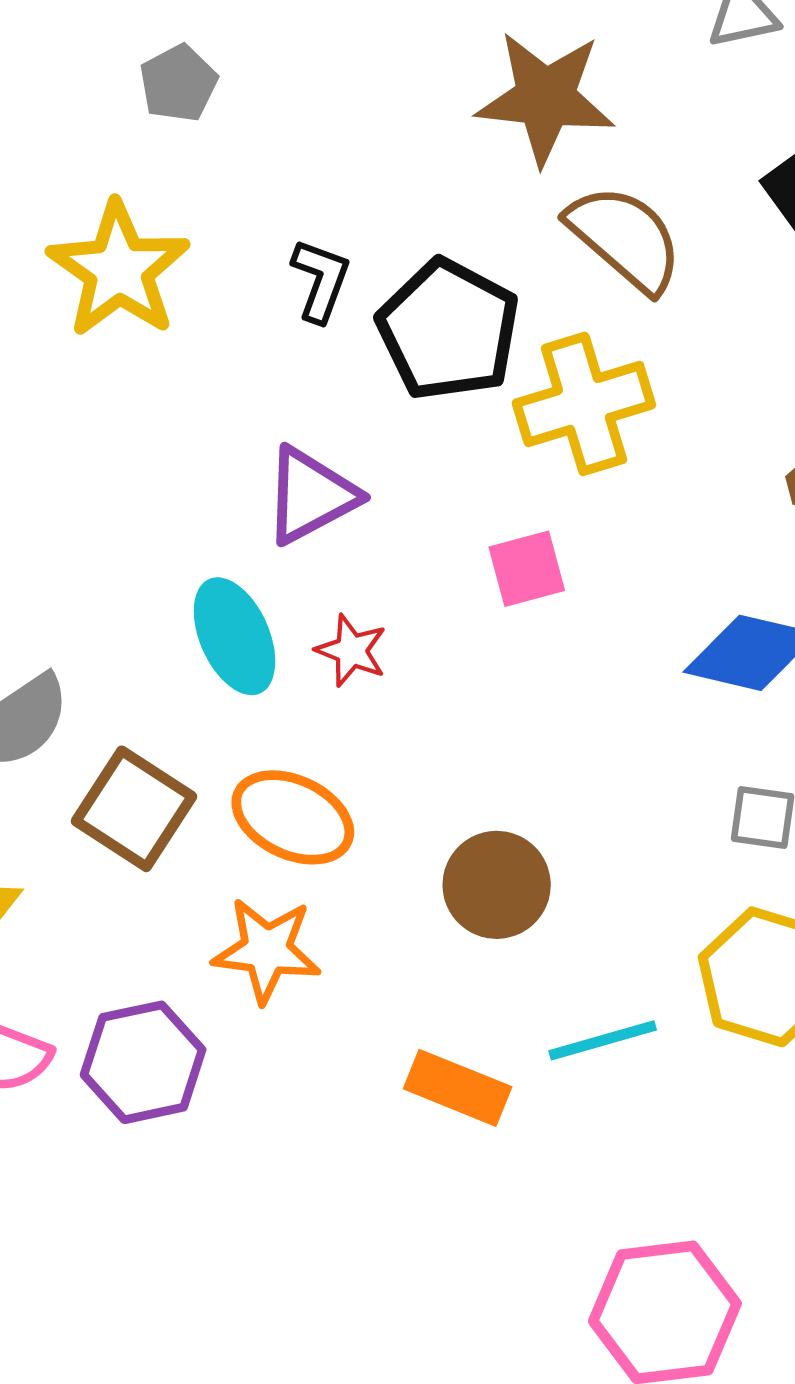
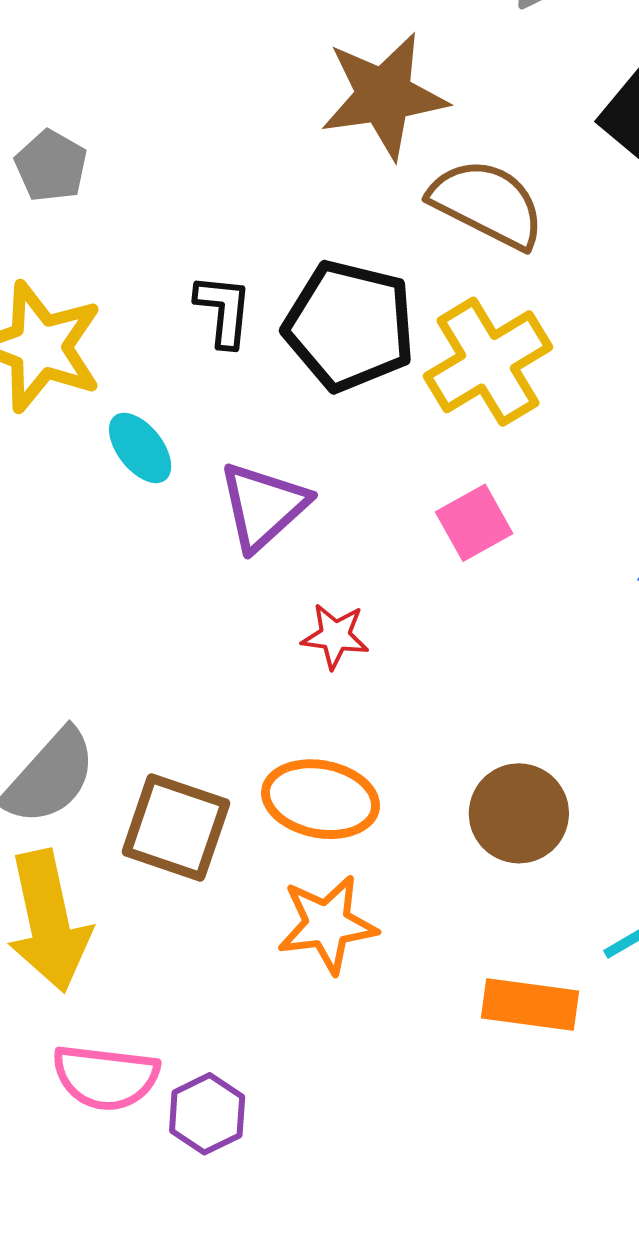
cyan ellipse: (235, 636) -> (140, 448), moved, size x0.7
purple hexagon: (143, 1062) -> (207, 1114), moved, size x0.7

